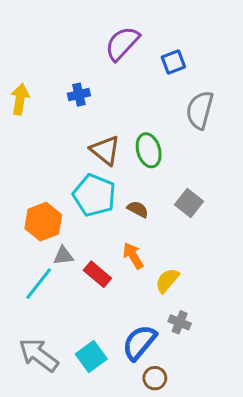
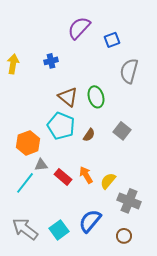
brown semicircle: (138, 209) -> (89, 135), turned 96
orange arrow: (133, 256) -> (86, 175), moved
gray cross: (180, 322) -> (129, 201), moved, size x1.6
brown circle: (155, 378) -> (124, 236), moved

